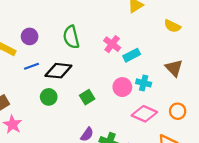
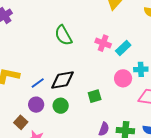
purple circle: (30, 36) -> (36, 105), moved
green semicircle: (71, 37) -> (63, 35), moved
green square: (87, 97) -> (95, 96), turned 32

